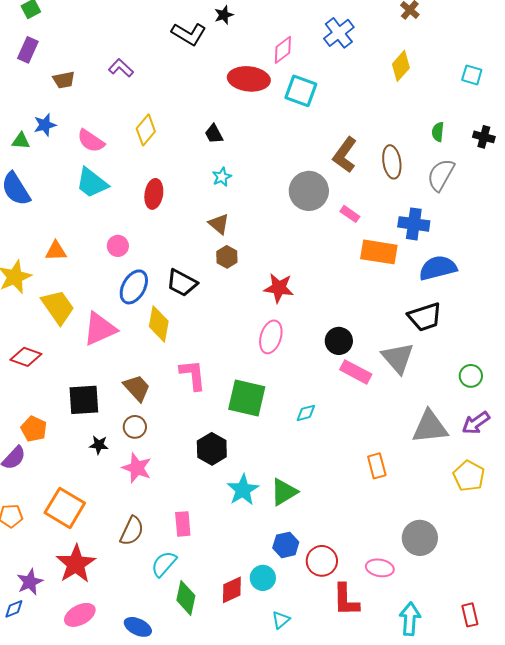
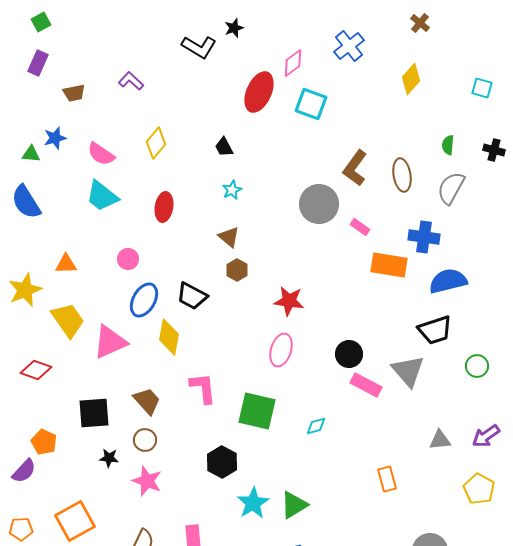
red ellipse: (249, 79) -> (259, 92), turned -72
green circle: (471, 376) -> (477, 366), moved
gray triangle: (430, 427) -> (440, 440), size x0.6
orange square: (65, 508) -> (75, 521), turned 30

